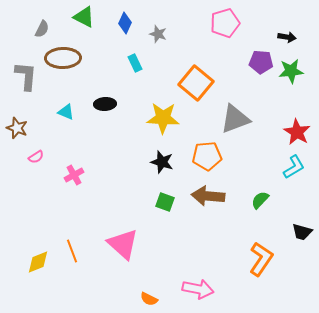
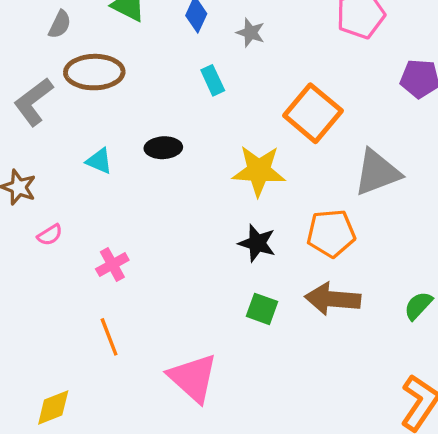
gray L-shape: (26, 76) -> (33, 102), turned -132
orange line: (72, 251) -> (109, 337), moved

